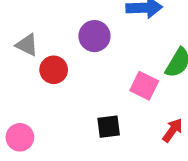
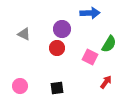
red circle: (54, 70) -> (57, 48), moved
black square: (109, 127) -> (57, 88), moved

